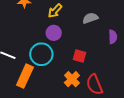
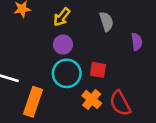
gray semicircle: (90, 18) -> (106, 22), turned 98
cyan circle: (41, 54) -> (67, 73), moved

